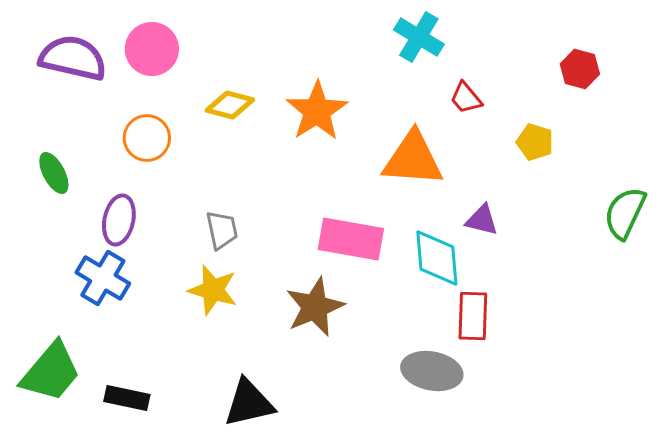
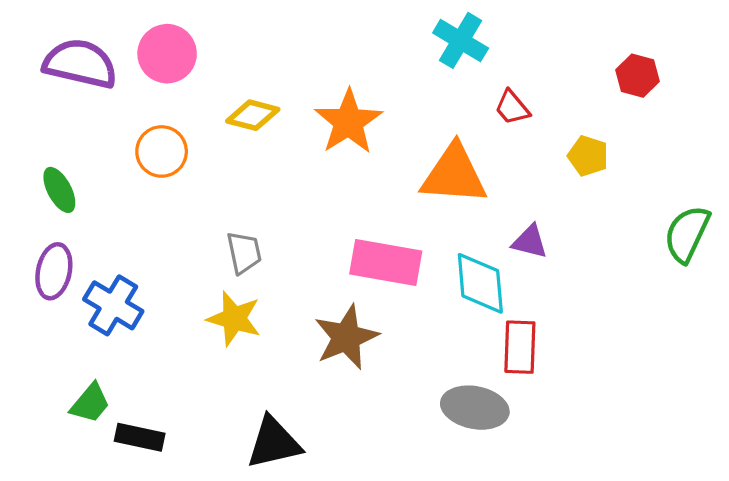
purple ellipse: (119, 220) -> (54, 271), moved
green trapezoid: (51, 372) -> (90, 403), moved, size x0.6

